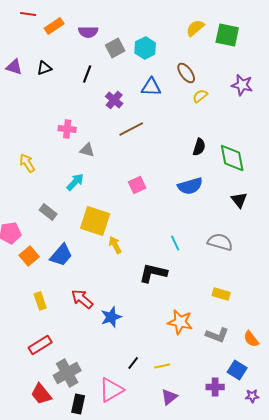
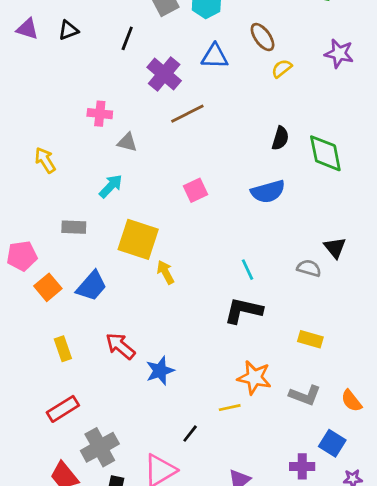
purple cross: (114, 100) -> (164, 74), size x1.4
black triangle: (239, 200) -> (335, 248), moved
gray rectangle: (48, 212) -> (74, 227), turned -36
gray semicircle: (220, 242) -> (309, 268), size x0.7
black L-shape: (153, 273) -> (243, 311), moved
yellow line: (162, 366) -> (230, 408), moved

